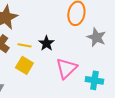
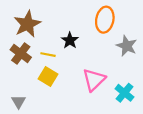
black star: (46, 43) -> (70, 40), moved
cyan cross: (94, 80) -> (124, 93), turned 30

